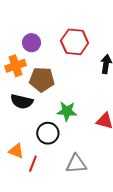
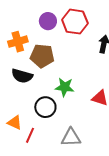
purple circle: (31, 43) -> (48, 21), moved

